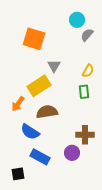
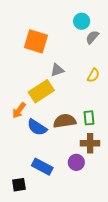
gray triangle: (54, 66) -> (57, 70), turned 40
green rectangle: (84, 92) -> (89, 118), moved
brown semicircle: (47, 112) -> (65, 121), moved
blue semicircle: (30, 132) -> (37, 127), moved

